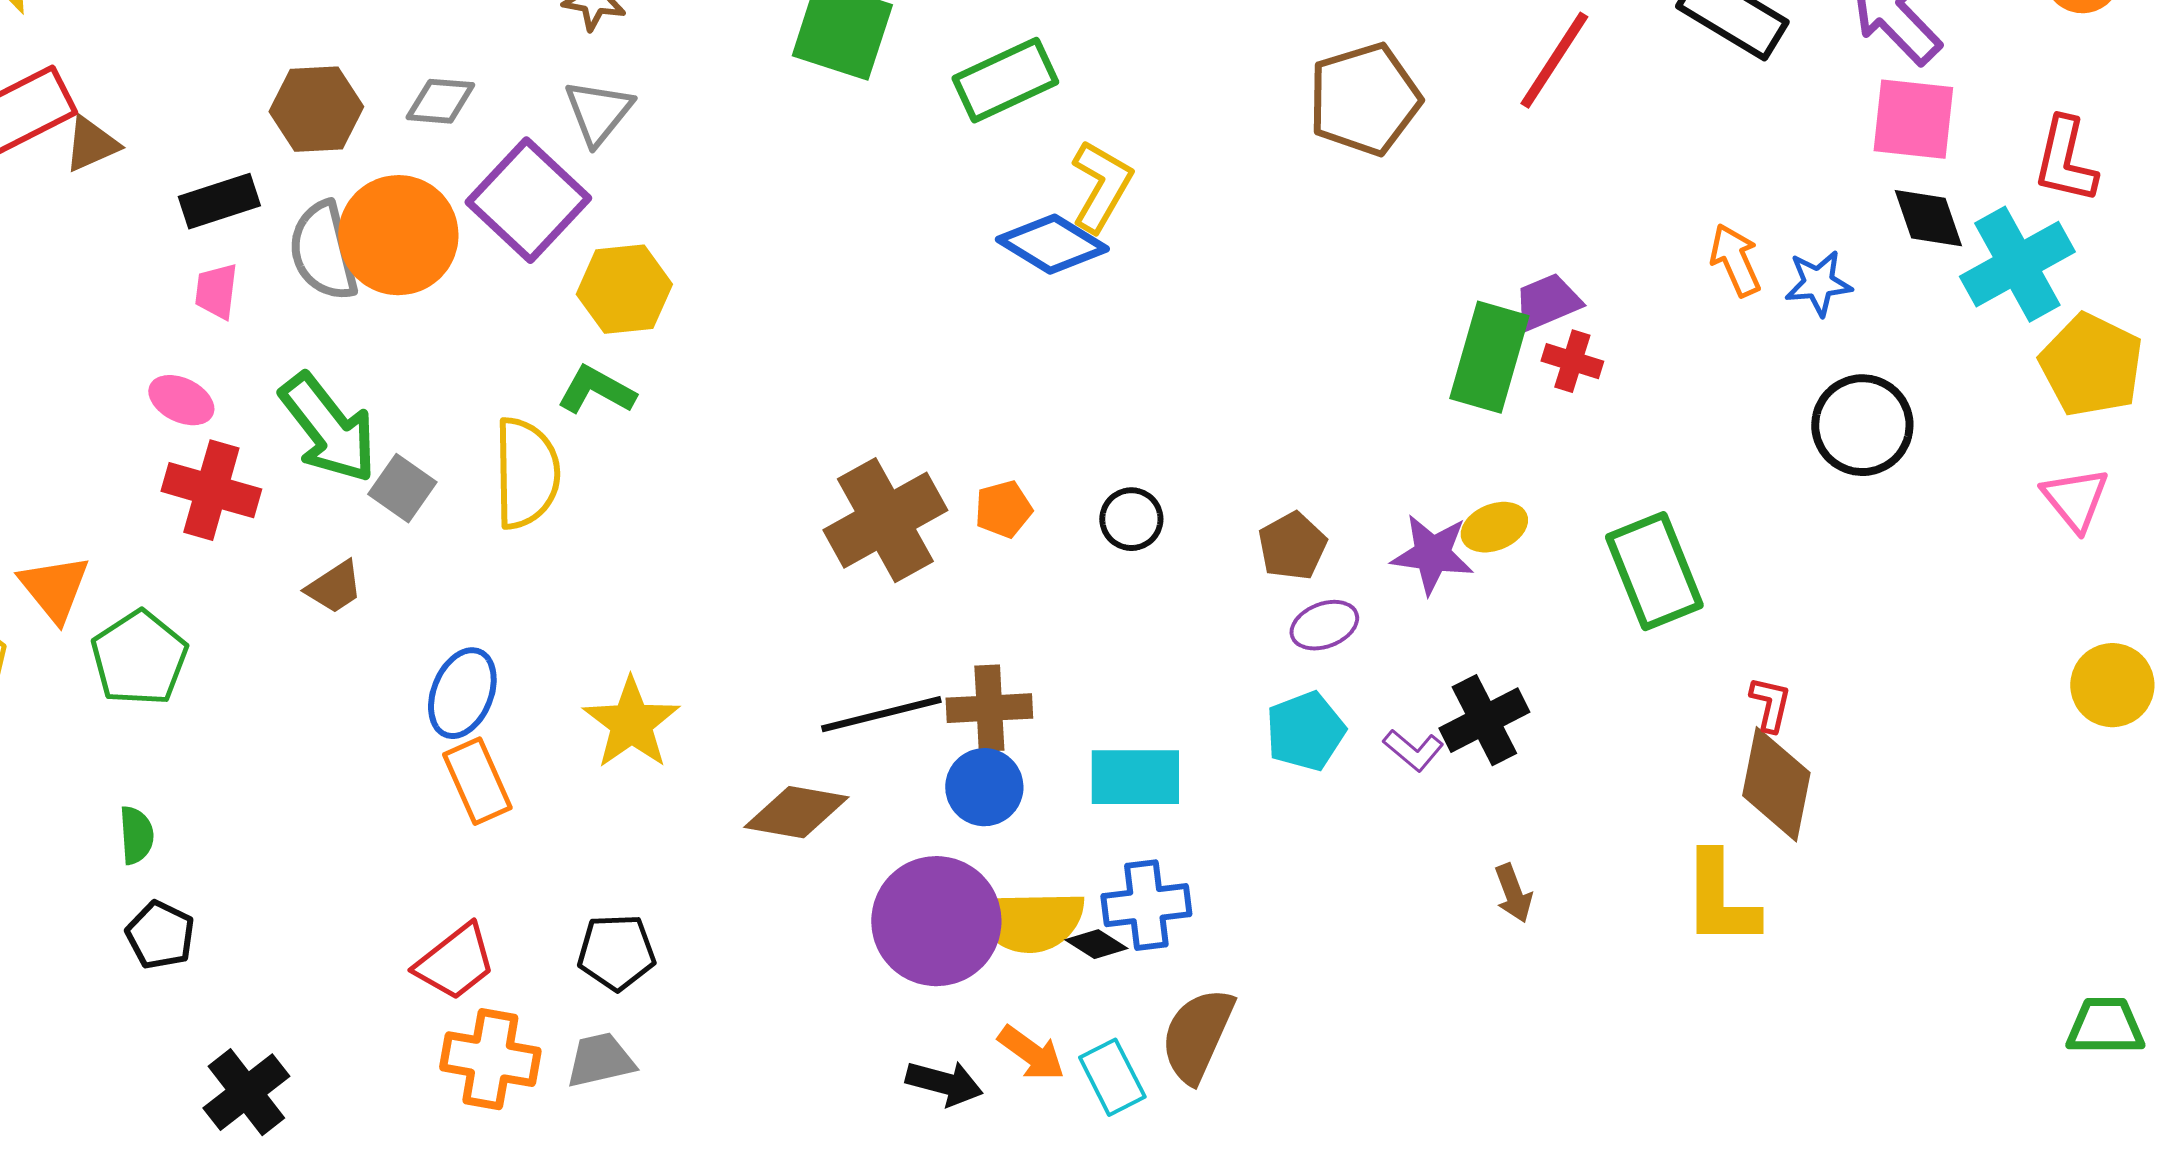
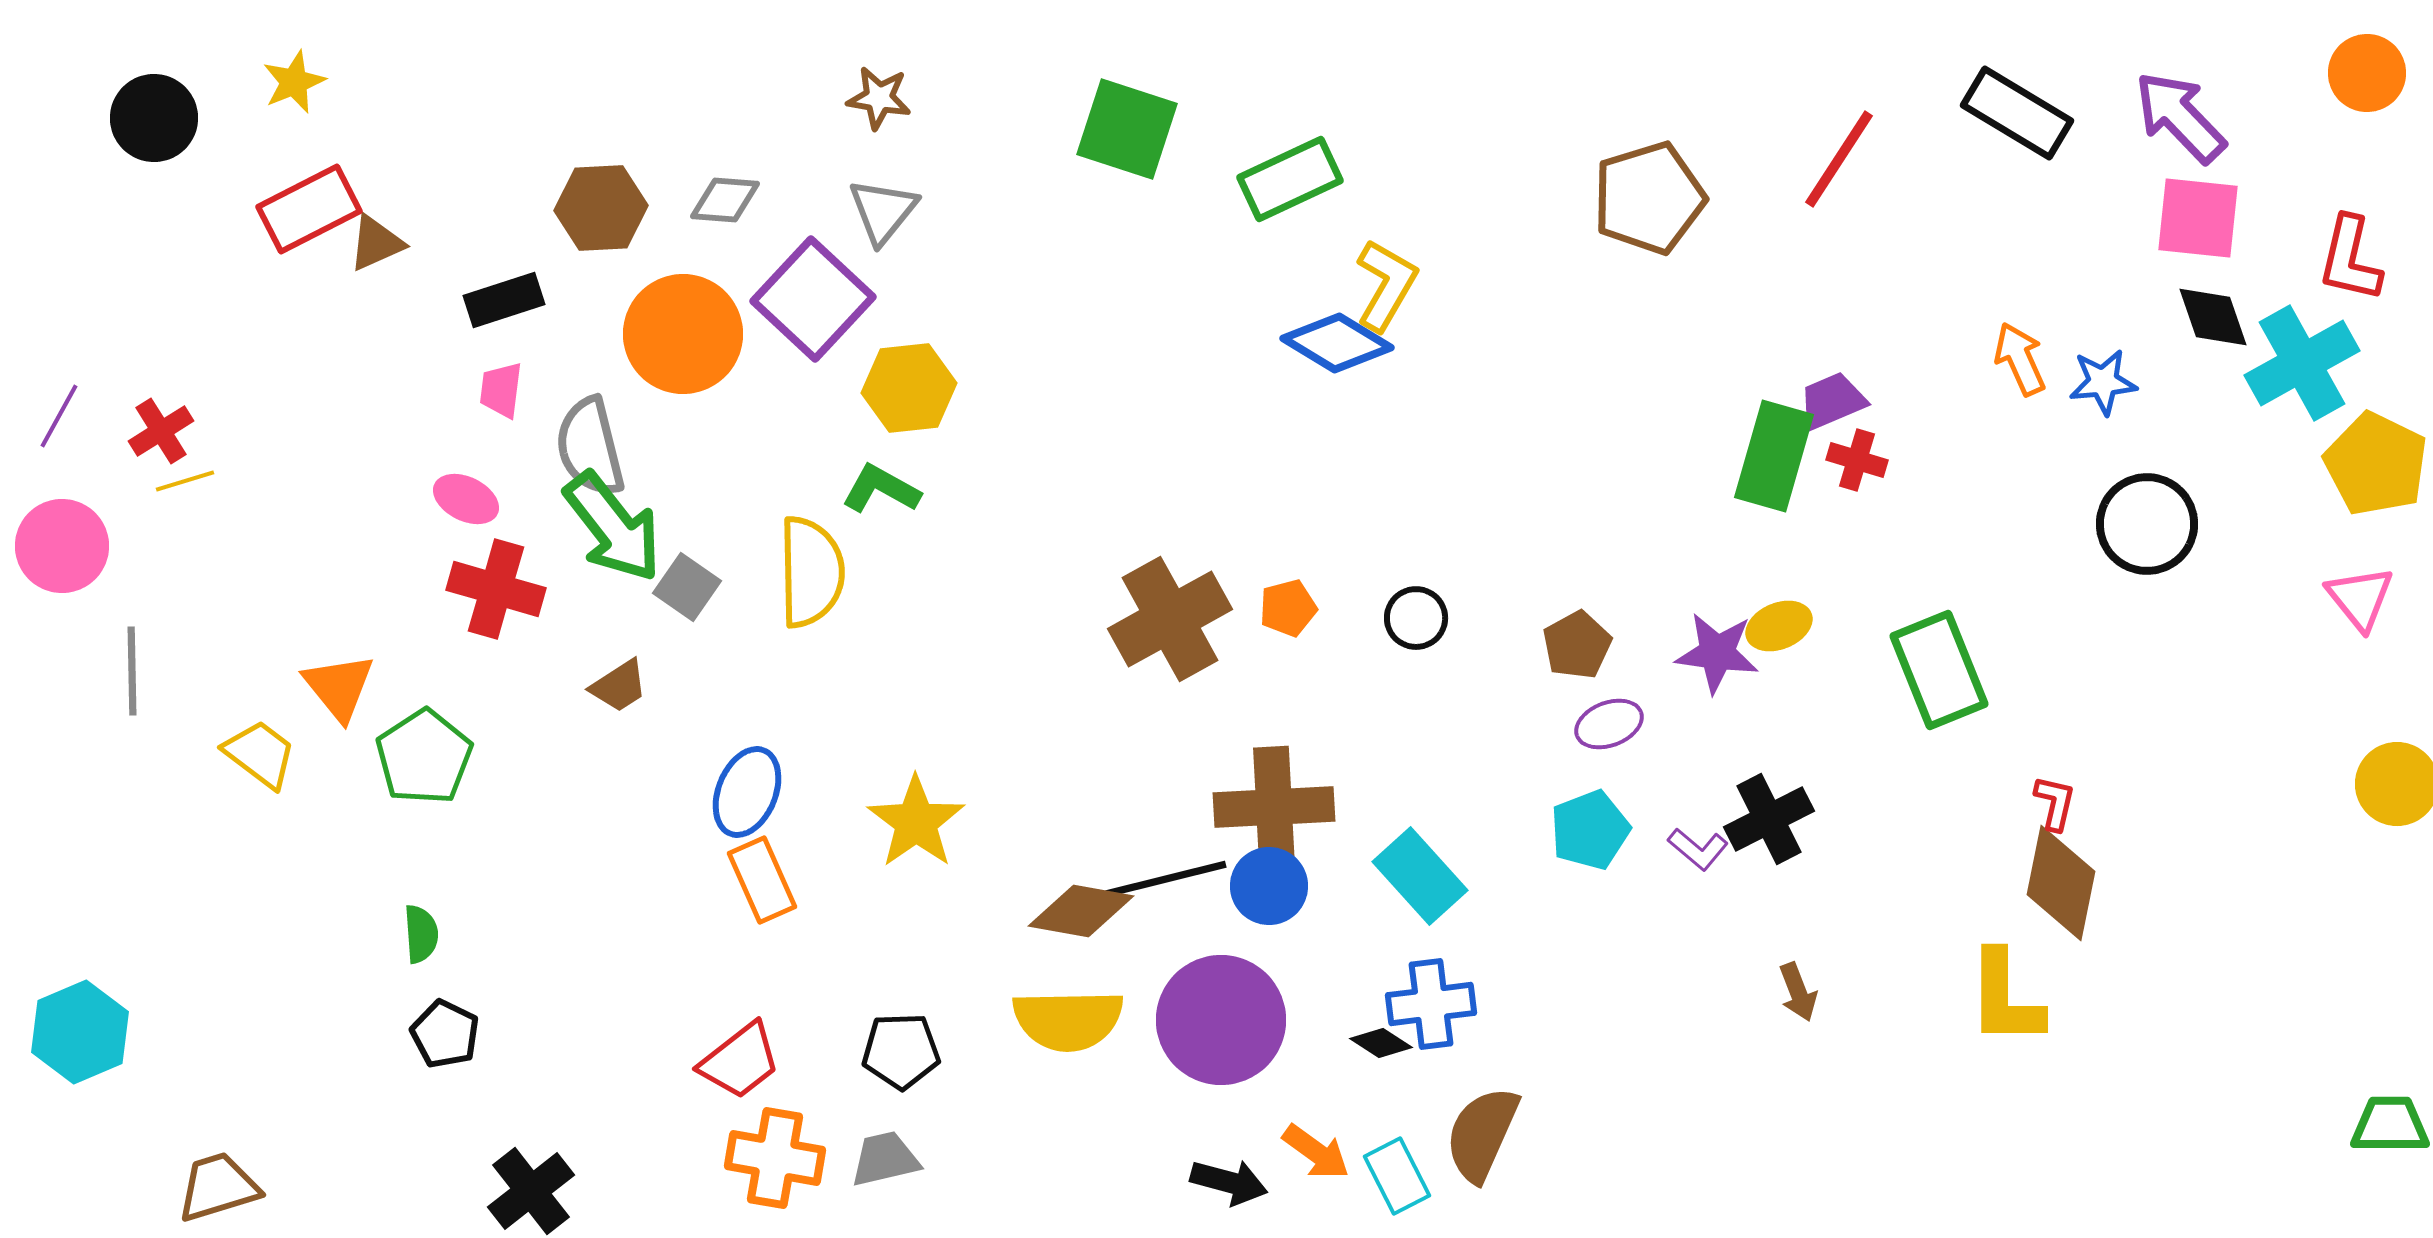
gray semicircle: (323, 251) -> (590, 447), moved
brown cross: (989, 708) -> (1274, 807), size x1.4
black line: (881, 714) -> (1166, 879), moved
cyan rectangle: (1135, 777) -> (1420, 876), turned 48
yellow semicircle: (1029, 921) -> (1068, 1020), moved

